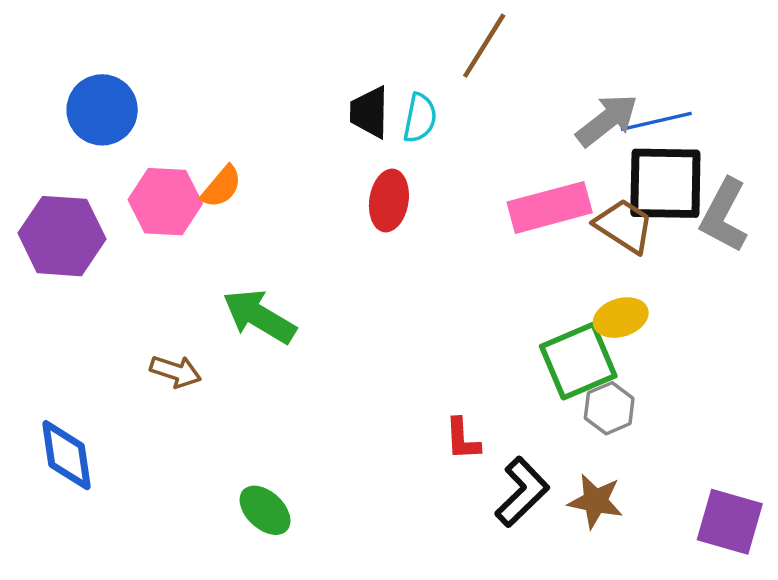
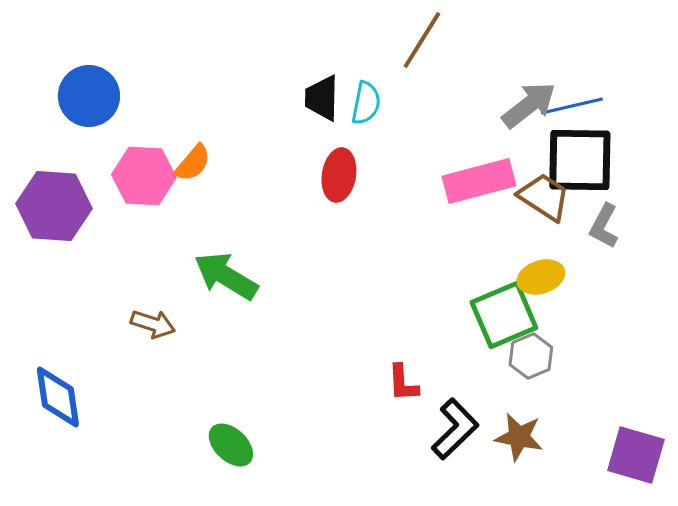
gray L-shape: (724, 215) -> (604, 226), moved, size x0.7

